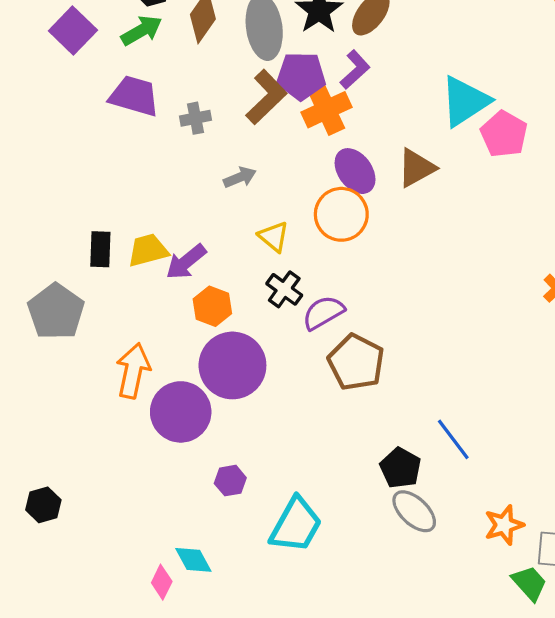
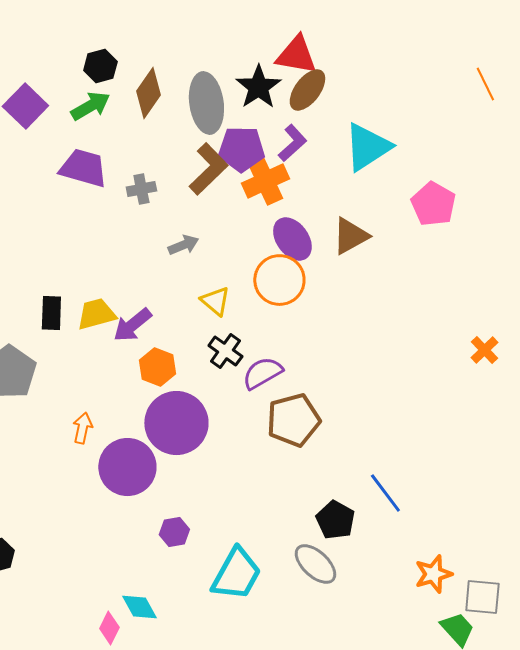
cyan triangle: (465, 101) -> (367, 147), moved
brown pentagon: (356, 362) -> (293, 420), turned 30
orange arrow: (133, 371) -> (82, 428), size x0.6
gray ellipse: (414, 511) -> (315, 564), moved

